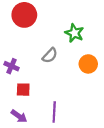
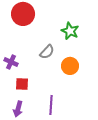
orange circle: (88, 64) -> (70, 66), moved
purple arrow: (19, 116) -> (18, 109), turned 70

